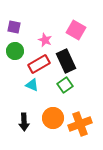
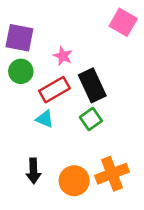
purple square: (14, 27) -> (19, 38), size x1.5
pink square: (76, 30) -> (123, 22), moved
orange circle: (53, 118) -> (74, 181), moved

